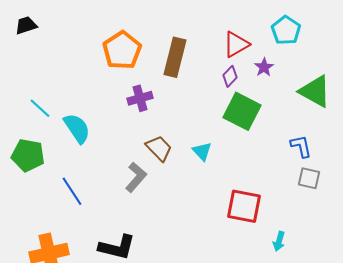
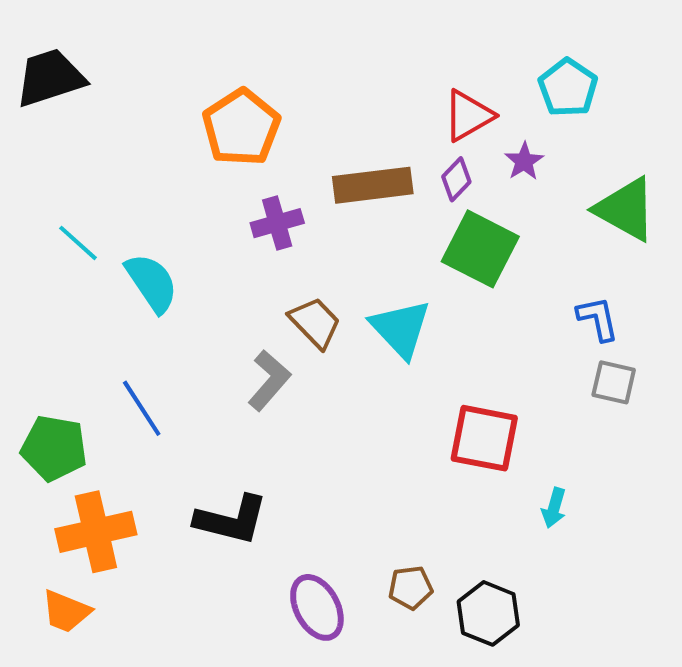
black trapezoid: (26, 25) -> (50, 78), size x1.6
brown rectangle: (175, 57) -> (373, 185), moved, turned 69
cyan triangle: (202, 151) -> (401, 329), size x1.6
green pentagon: (28, 155) -> (54, 448), moved

